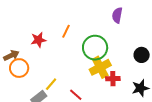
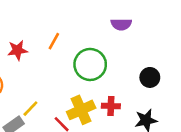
purple semicircle: (117, 15) -> (121, 24), turned -105
yellow cross: (100, 67) -> (81, 110), moved

